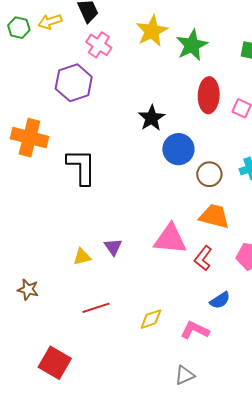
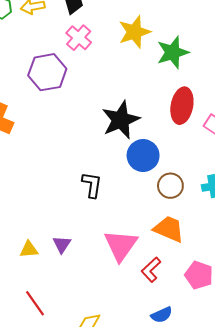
black star: (152, 118) -> (121, 120), size x1.4
black L-shape: (81, 167) -> (92, 185), moved, size x0.7
pink triangle: (170, 239) -> (121, 245), turned 51
red line: (96, 308) -> (35, 303), turned 64

